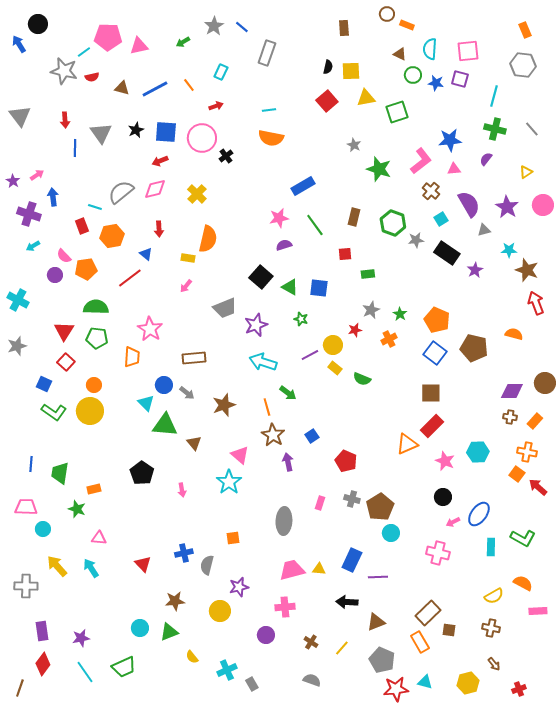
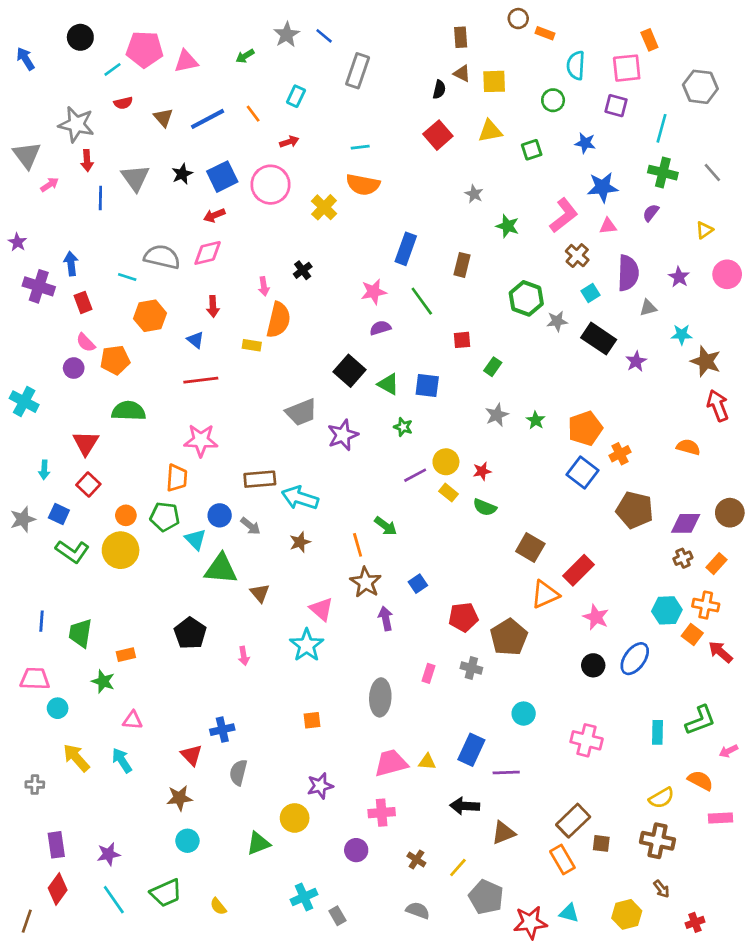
black circle: (38, 24) -> (80, 37), moved
orange rectangle: (525, 30) -> (649, 40), moved
brown triangle: (400, 54) -> (462, 73), moved
gray star: (64, 71) -> (76, 124), moved
yellow square: (351, 71) -> (494, 81), moved
blue star: (436, 83) -> (585, 143), moved
brown triangle: (122, 88) -> (163, 118), turned 35
green square: (397, 112) -> (532, 150), size x0.7
blue square: (166, 132) -> (222, 177), turned -30
black cross: (226, 156) -> (303, 270), moved
green star: (379, 169) -> (508, 226), size x0.7
pink arrow: (37, 175) -> (50, 185), moved
blue rectangle: (303, 186) -> (406, 249), turned -40
gray semicircle: (121, 192) -> (162, 257), turned 52
yellow cross: (197, 194) -> (324, 207), moved
purple semicircle: (469, 204) -> (628, 273), turned 32
purple star: (507, 207) -> (679, 277), size x0.7
brown rectangle: (354, 217) -> (462, 265), moved
red rectangle: (82, 226) -> (83, 302), moved
cyan arrow: (33, 246) -> (44, 470), moved, turned -56
green rectangle: (368, 274) -> (493, 367), turned -48
red line: (130, 278) -> (201, 380), moved, turned 30
pink arrow: (186, 286) -> (264, 286), moved, turned -48
orange pentagon: (437, 320) -> (585, 428), turned 30
pink star: (150, 329) -> (201, 440), turned -30
red star: (355, 330) -> (482, 471), moved
green pentagon: (97, 338) -> (165, 517), moved
orange cross: (389, 339) -> (620, 454), moved
gray star: (17, 346) -> (23, 519), moved
brown pentagon: (474, 348) -> (635, 510), moved
cyan arrow: (263, 362) -> (300, 498), moved
brown square: (431, 393) -> (530, 547), moved, turned 30
brown star: (224, 405) -> (300, 542), size x0.7
brown cross: (510, 417) -> (683, 558), turned -32
cyan hexagon: (478, 452) -> (667, 610), moved
red pentagon: (346, 461) -> (463, 617), turned -30
brown pentagon: (380, 507) -> (509, 637), moved
blue ellipse: (479, 514) -> (635, 659), moved
pink arrow: (453, 522) -> (728, 751), moved
green L-shape: (523, 538) -> (700, 720), turned -50
blue cross: (184, 553) -> (222, 730), moved
gray semicircle: (207, 565) -> (238, 772), moved
gray cross: (26, 586) -> (35, 785), size x0.6
brown star: (175, 601) -> (179, 798), moved
brown cross: (491, 628) -> (657, 841), size x1.4
green triangle: (169, 632) -> (258, 843), moved
yellow semicircle: (192, 657) -> (218, 906), moved
gray pentagon: (382, 660) -> (486, 897), moved

